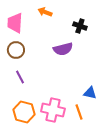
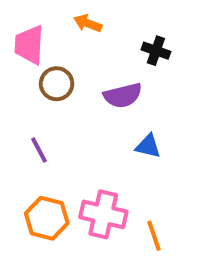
brown circle: (16, 50) -> (57, 84), moved
blue triangle: (90, 93) -> (148, 146), moved
orange line: (79, 112) -> (154, 236), moved

